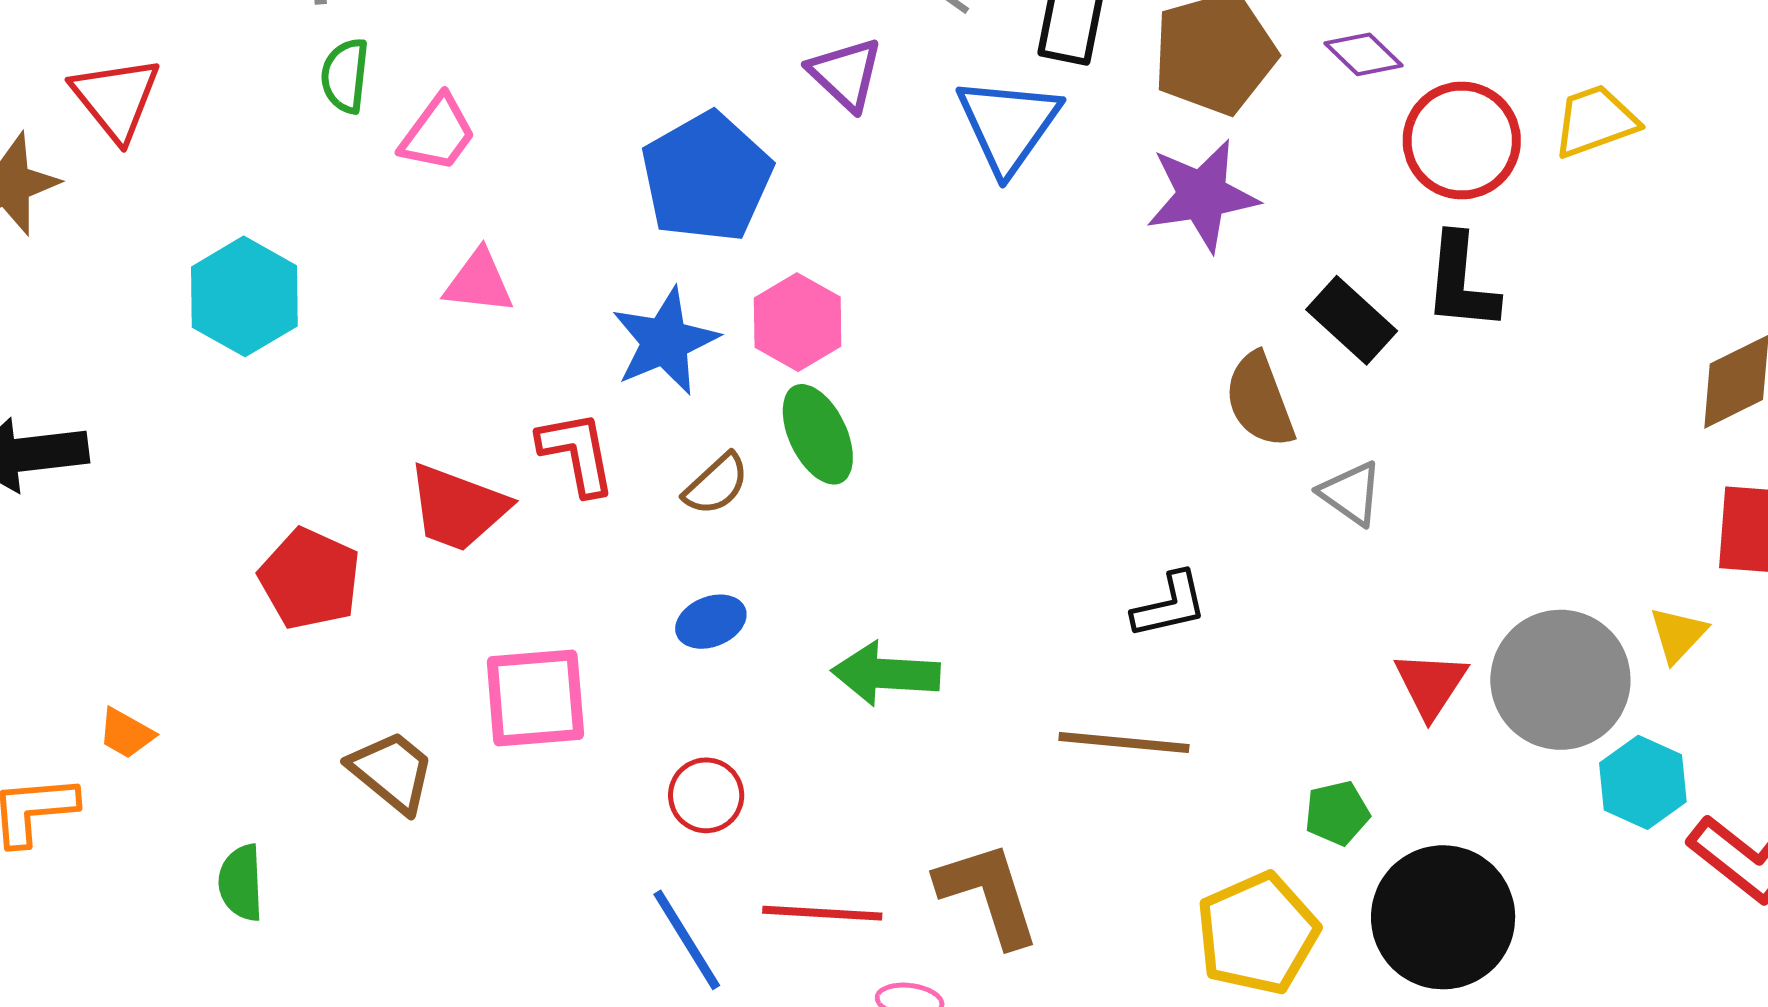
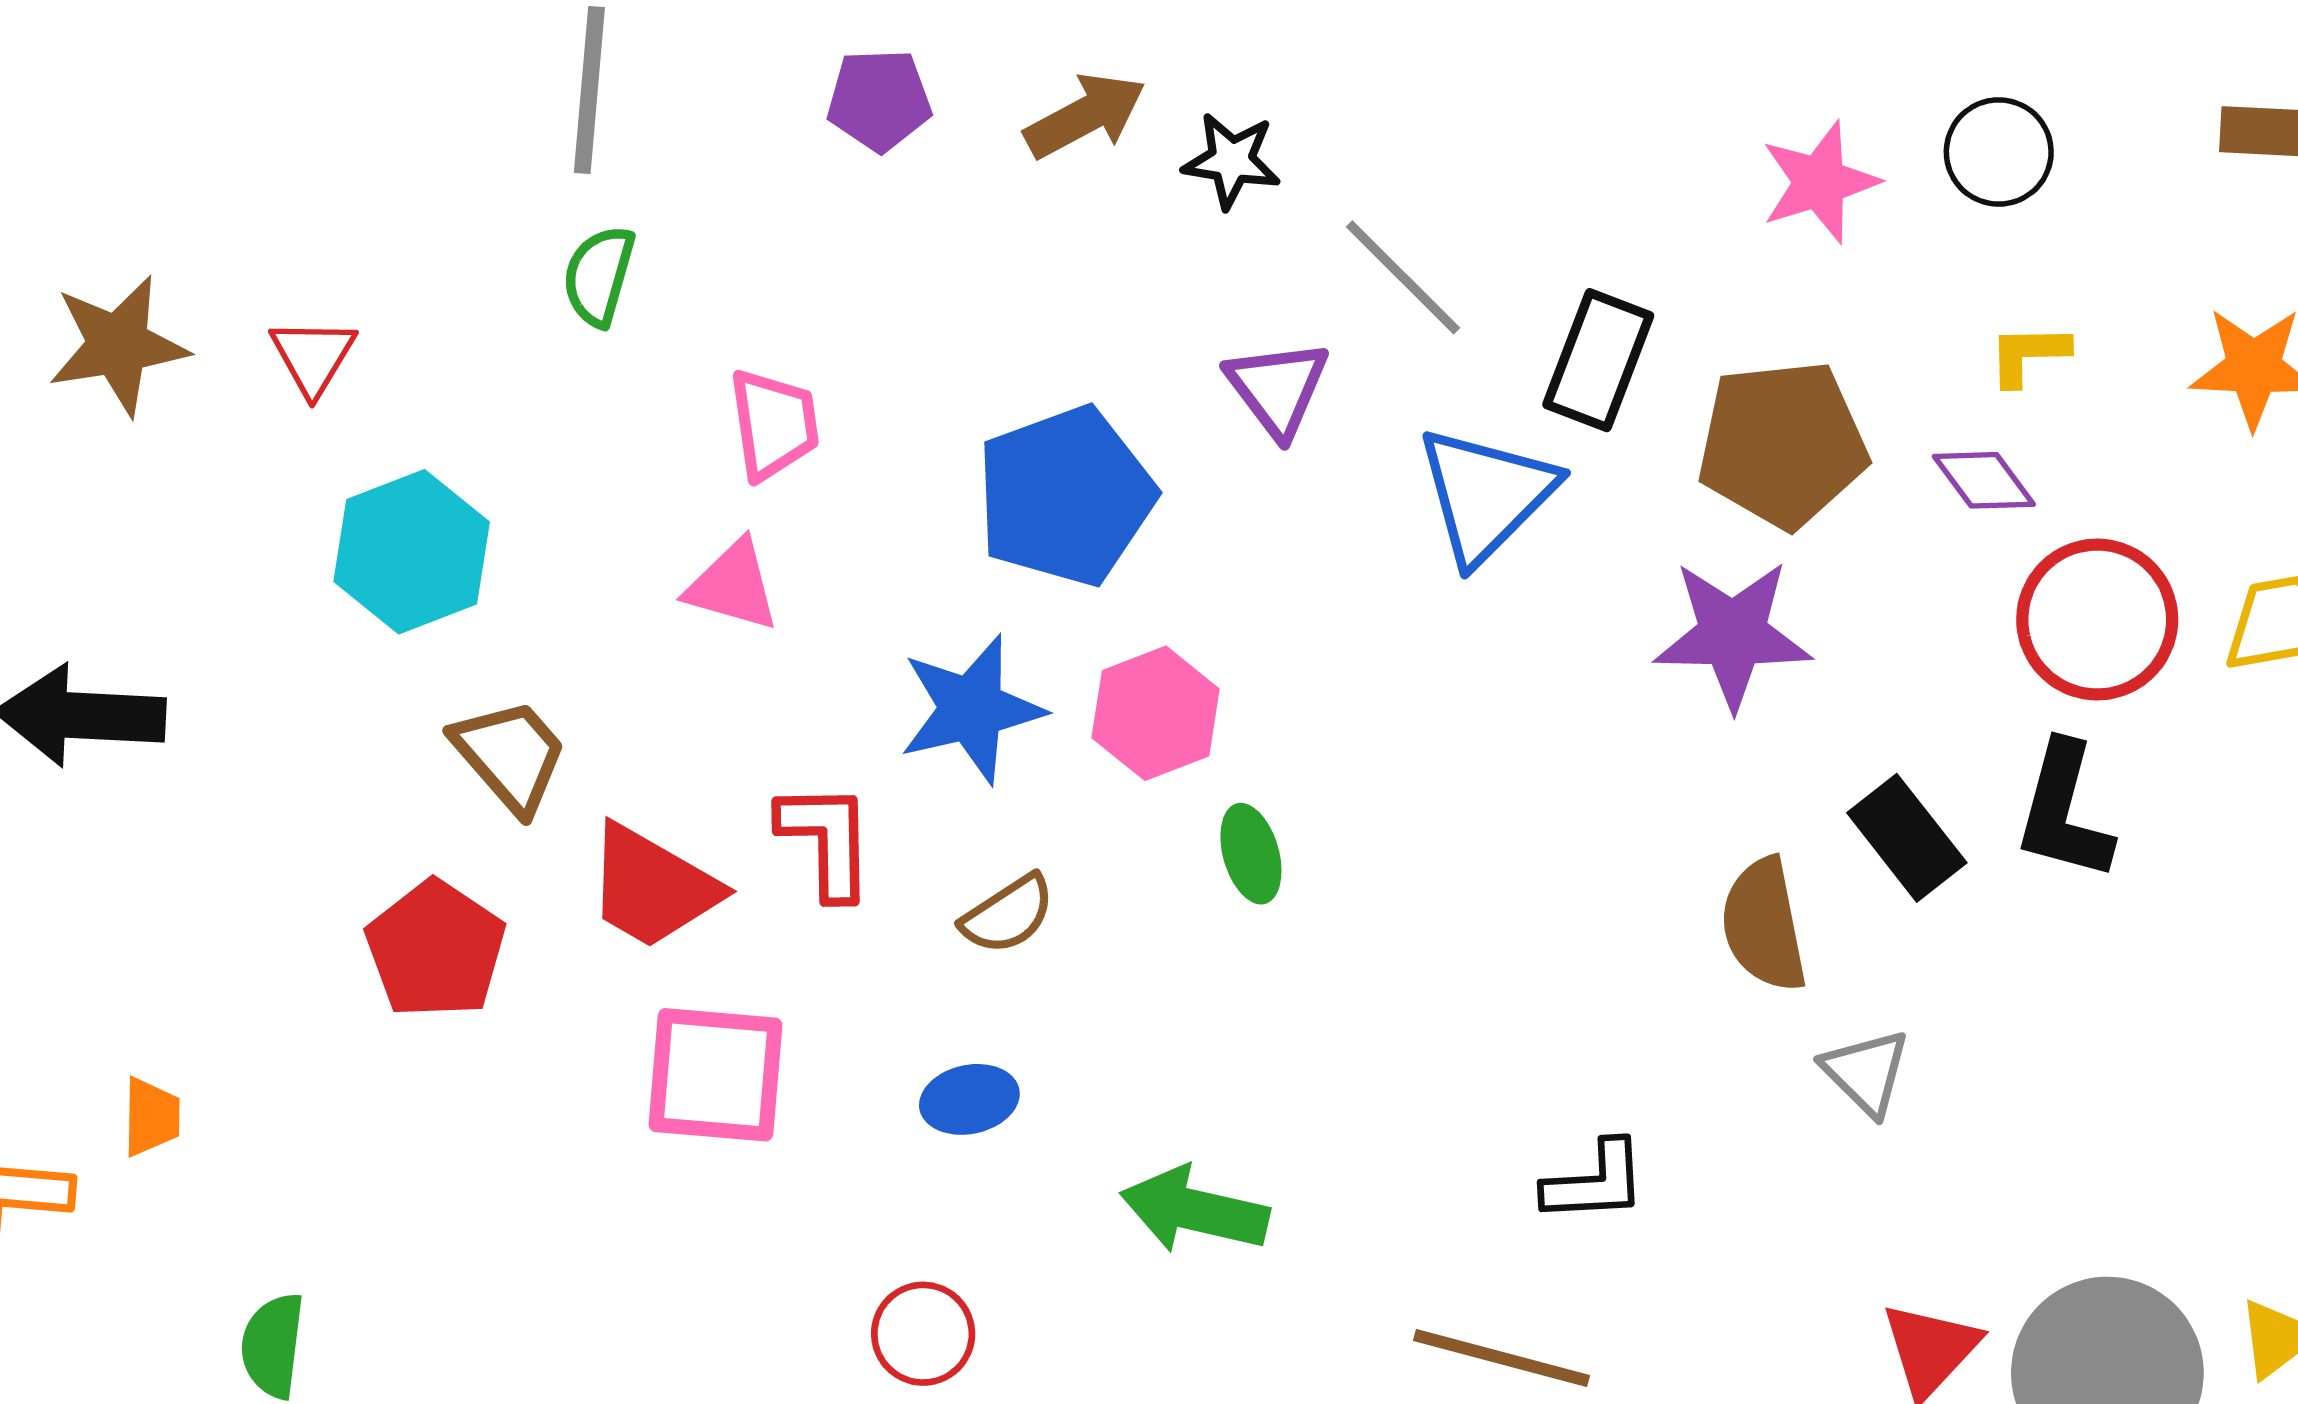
red triangle: (116, 99) -> (313, 356), moved, size x0.7
pink trapezoid: (438, 133) -> (774, 424), moved, turned -54
green ellipse: (818, 434) -> (1251, 854), moved, size x0.7
pink square: (535, 698) -> (715, 1075), moved
orange trapezoid: (126, 733) -> (151, 1117), turned -128
brown trapezoid: (392, 772) -> (510, 755), moved

